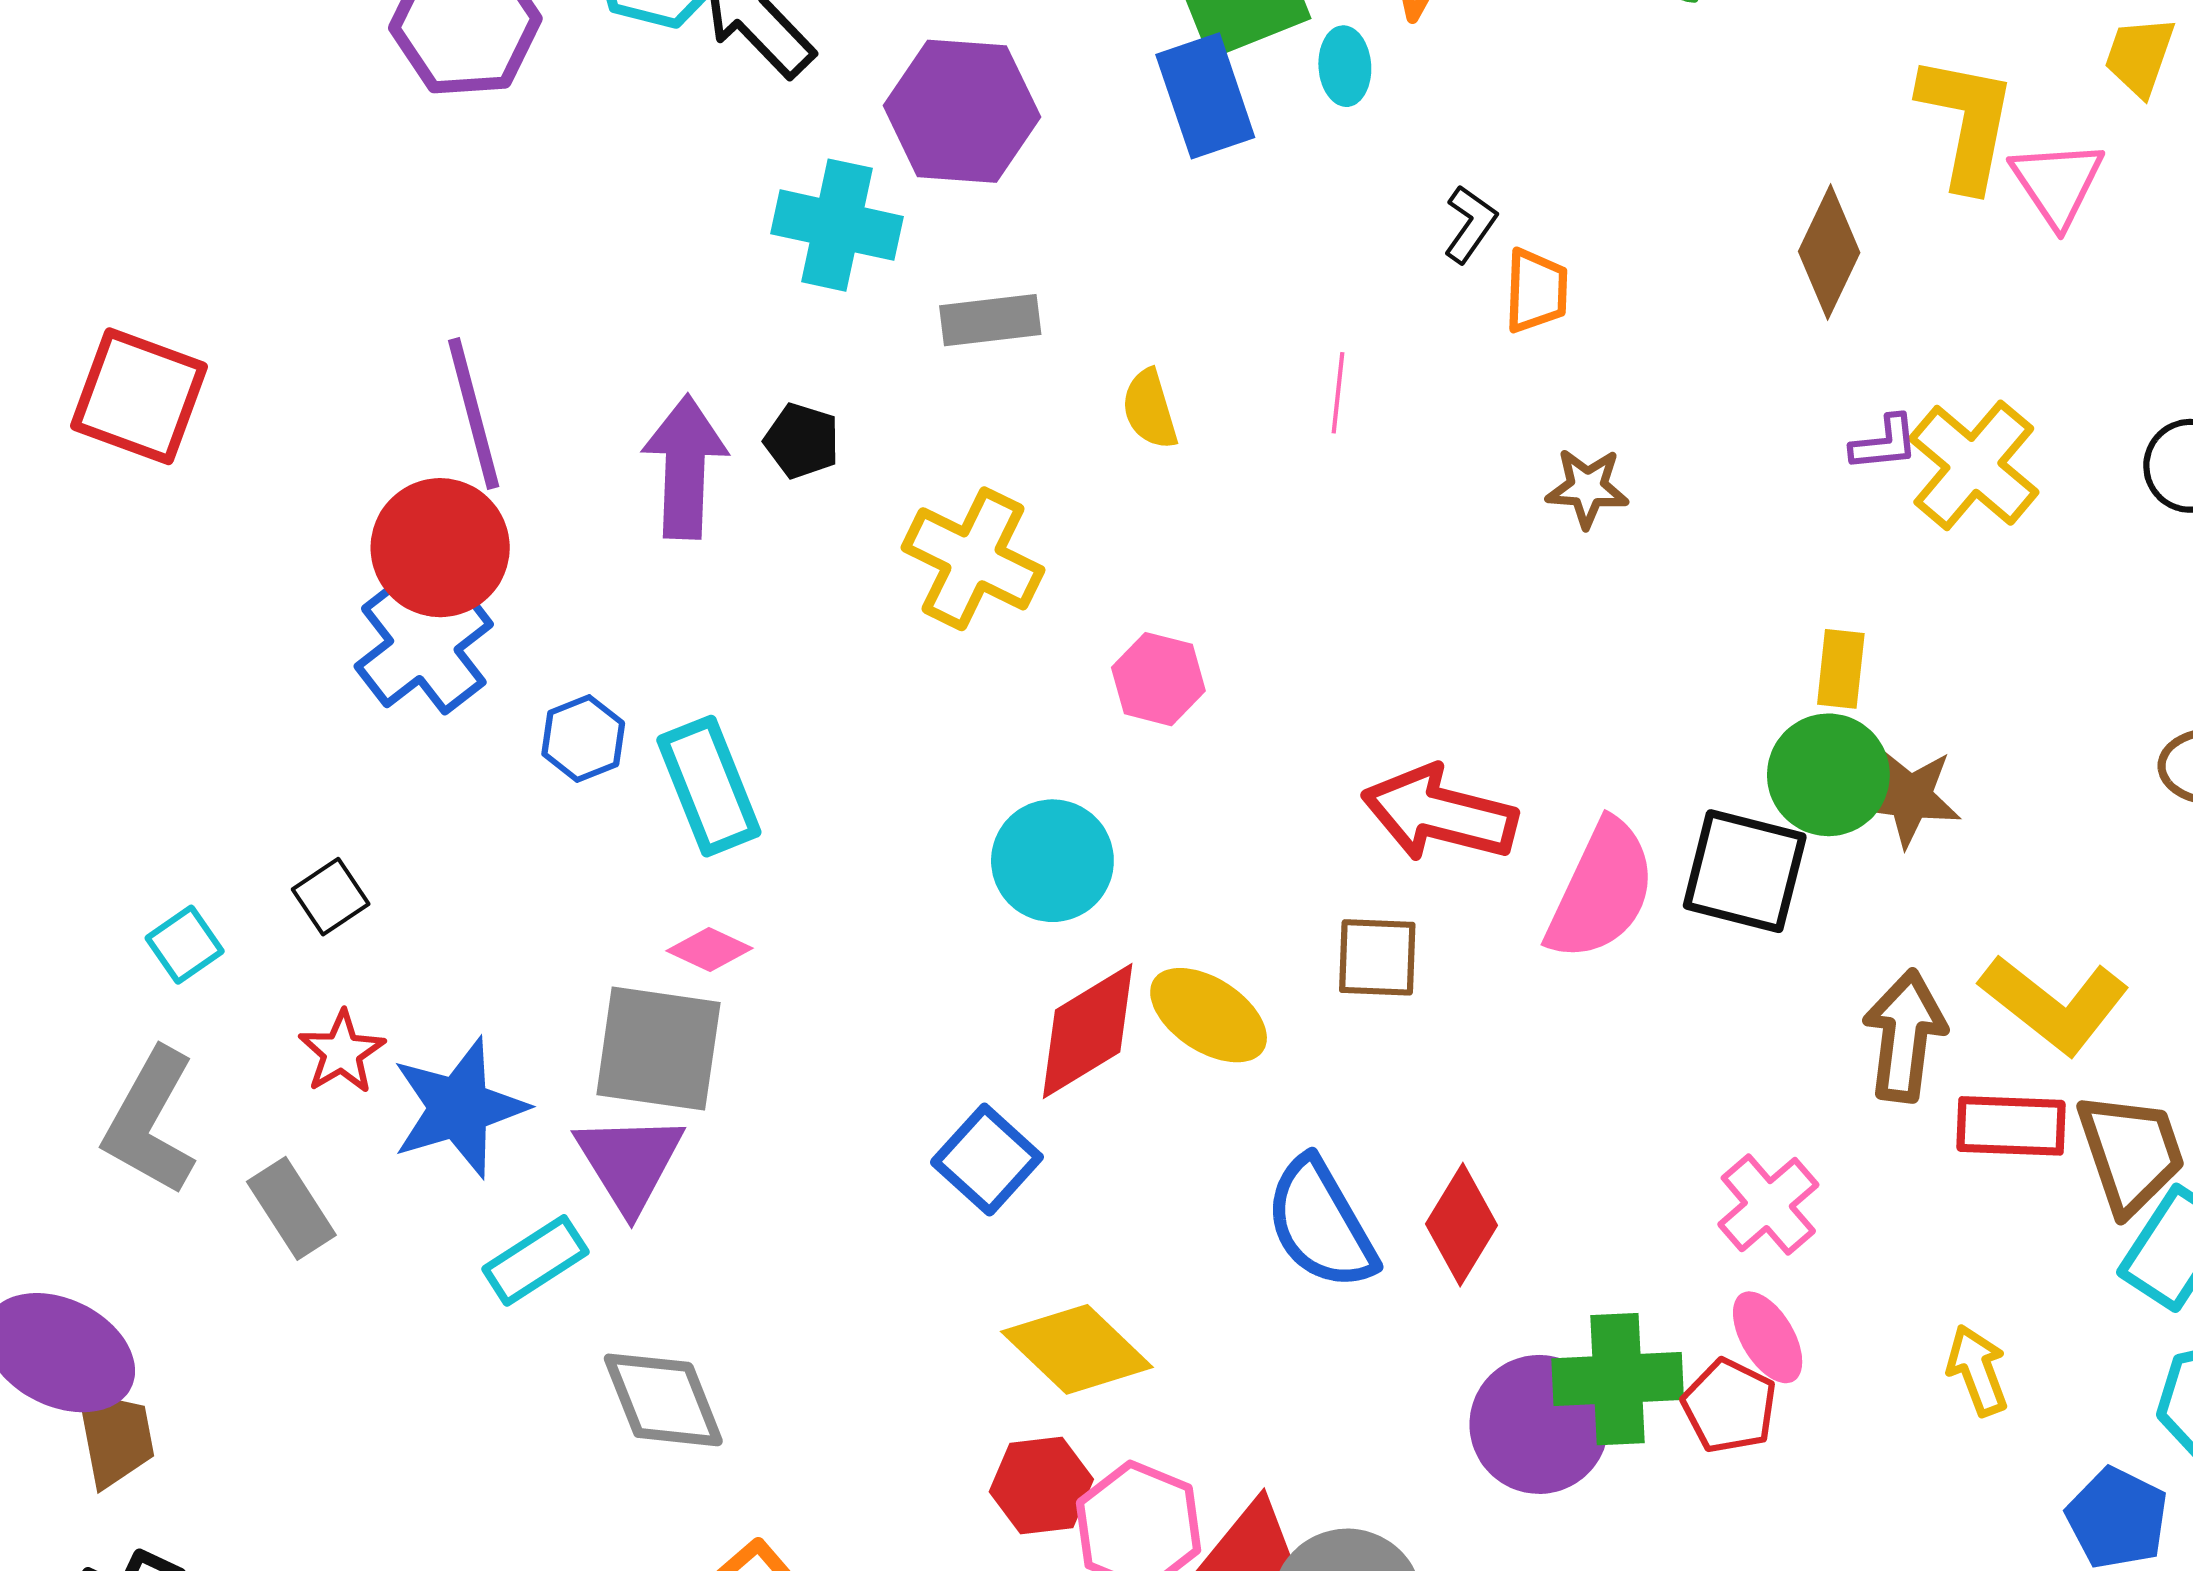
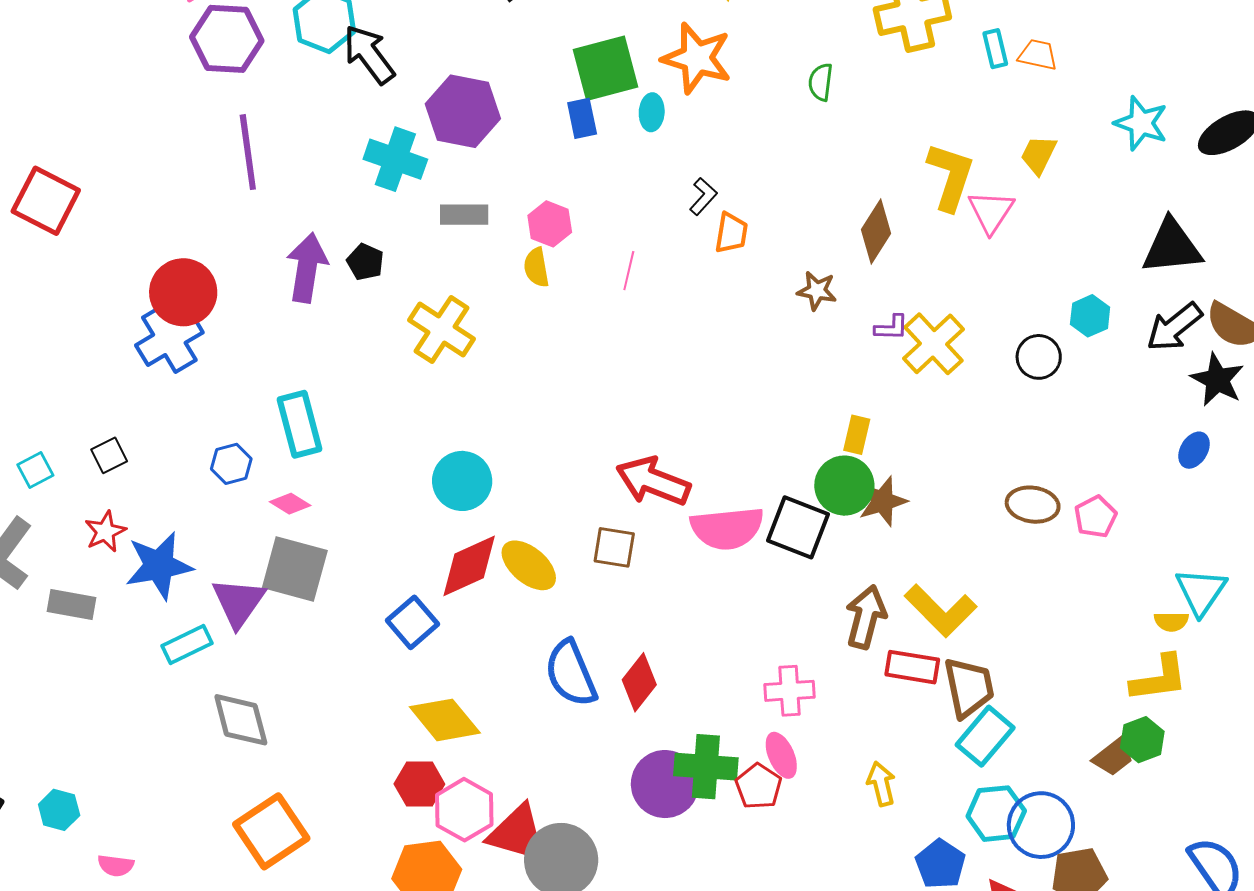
blue rectangle: (1205, 96) -> (582, 118), size x0.7
purple line: (474, 414) -> (248, 152), moved
brown star: (1587, 488) -> (817, 291), moved
pink hexagon: (1158, 679) -> (550, 224), moved
blue hexagon: (583, 739) -> (231, 464), moved
brown star: (1910, 797) -> (883, 501), turned -30
pink semicircle: (1601, 891) -> (727, 528), turned 52
gray square: (658, 1049) -> (295, 569), moved
pink cross: (1768, 1205) -> (790, 691), turned 30
gray rectangle: (291, 1208) -> (72, 605), turned -54

